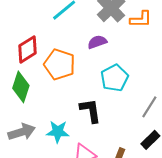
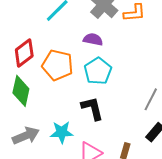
purple semicircle: (97, 42) -> (93, 39), turned 36
cyan pentagon: (114, 78) -> (98, 71), moved

